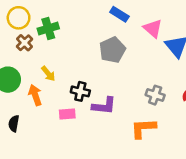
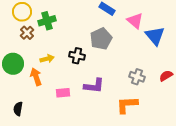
yellow arrow: (48, 74) -> (47, 59), turned -64
black cross: (80, 91) -> (77, 56), moved
black semicircle: (14, 124) -> (18, 109), moved

